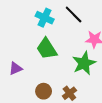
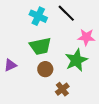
green trapezoid: (47, 49) -> (40, 46), turned -70
brown circle: (44, 91) -> (45, 69), moved

